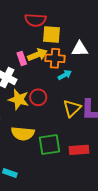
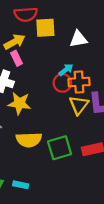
yellow arrow: (37, 55) -> (14, 42), moved
orange cross: (55, 58) -> (79, 82), moved
red circle: (38, 97) -> (62, 83), moved

